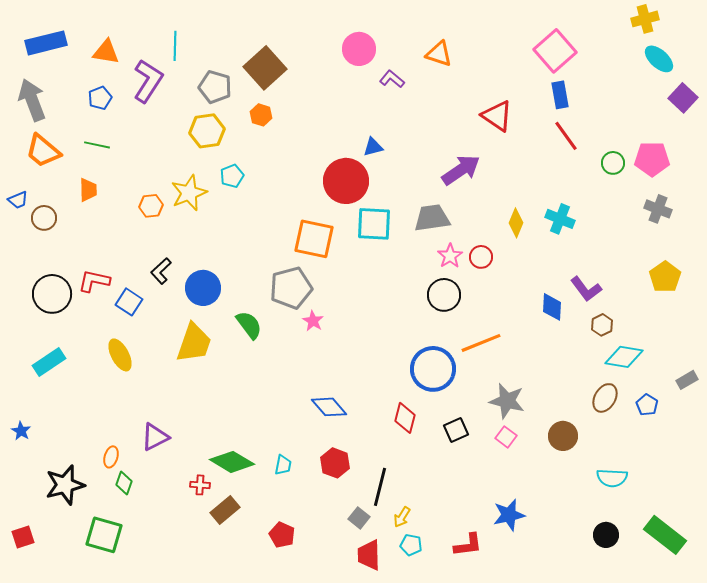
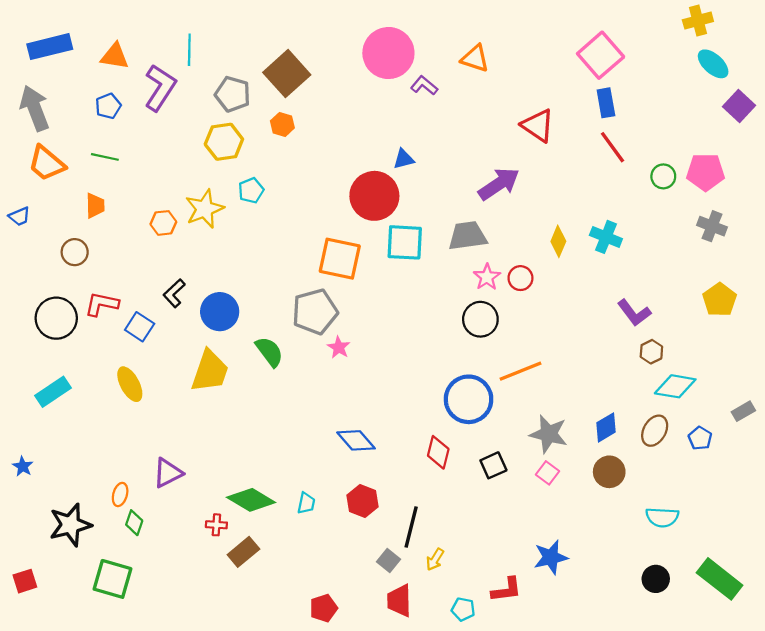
pink circle: (359, 49) -> (388, 53), size x1.4
brown circle: (44, 218) -> (75, 252), moved
blue diamond: (552, 307) -> (606, 427), moved, turned 56
red pentagon: (282, 535) -> (324, 608), moved, turned 30
cyan pentagon: (411, 545) -> (463, 609), moved

